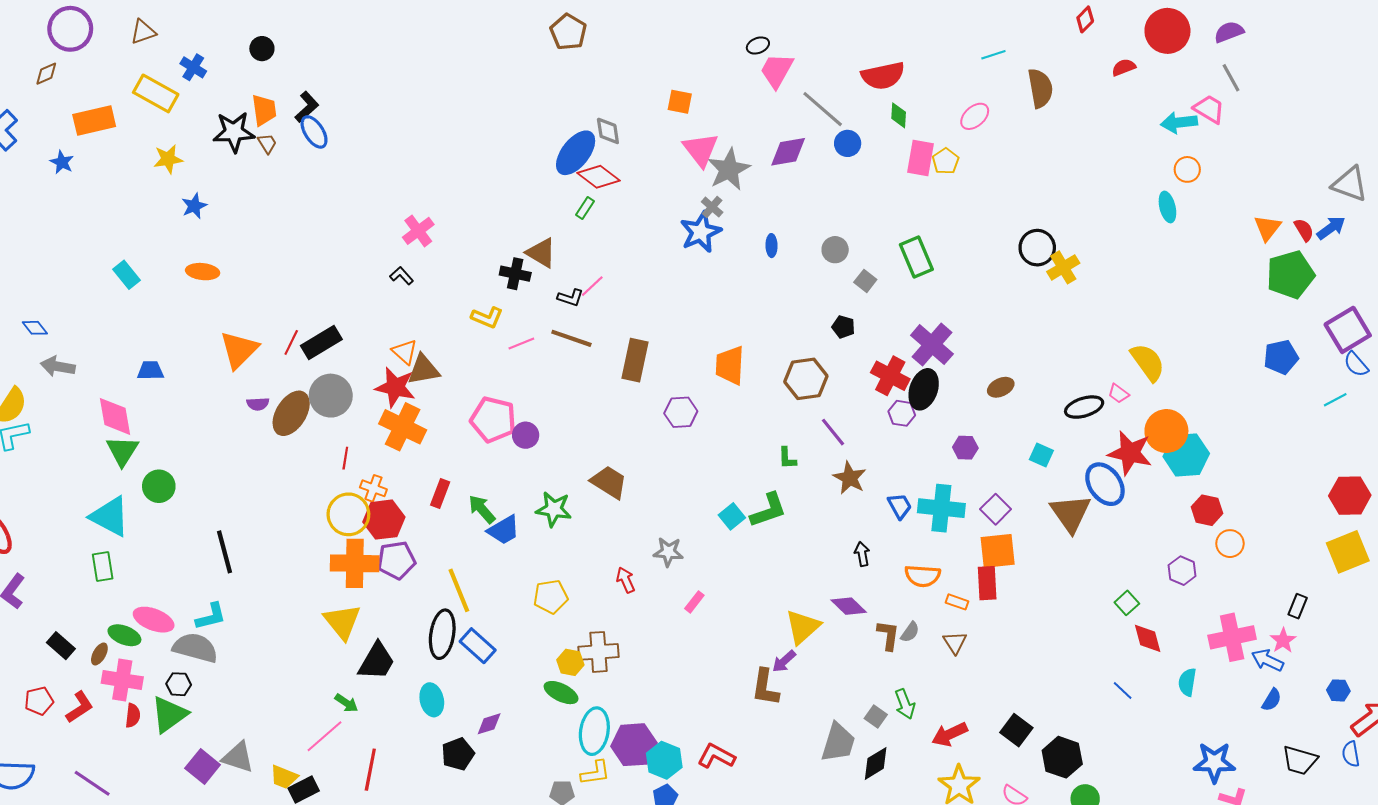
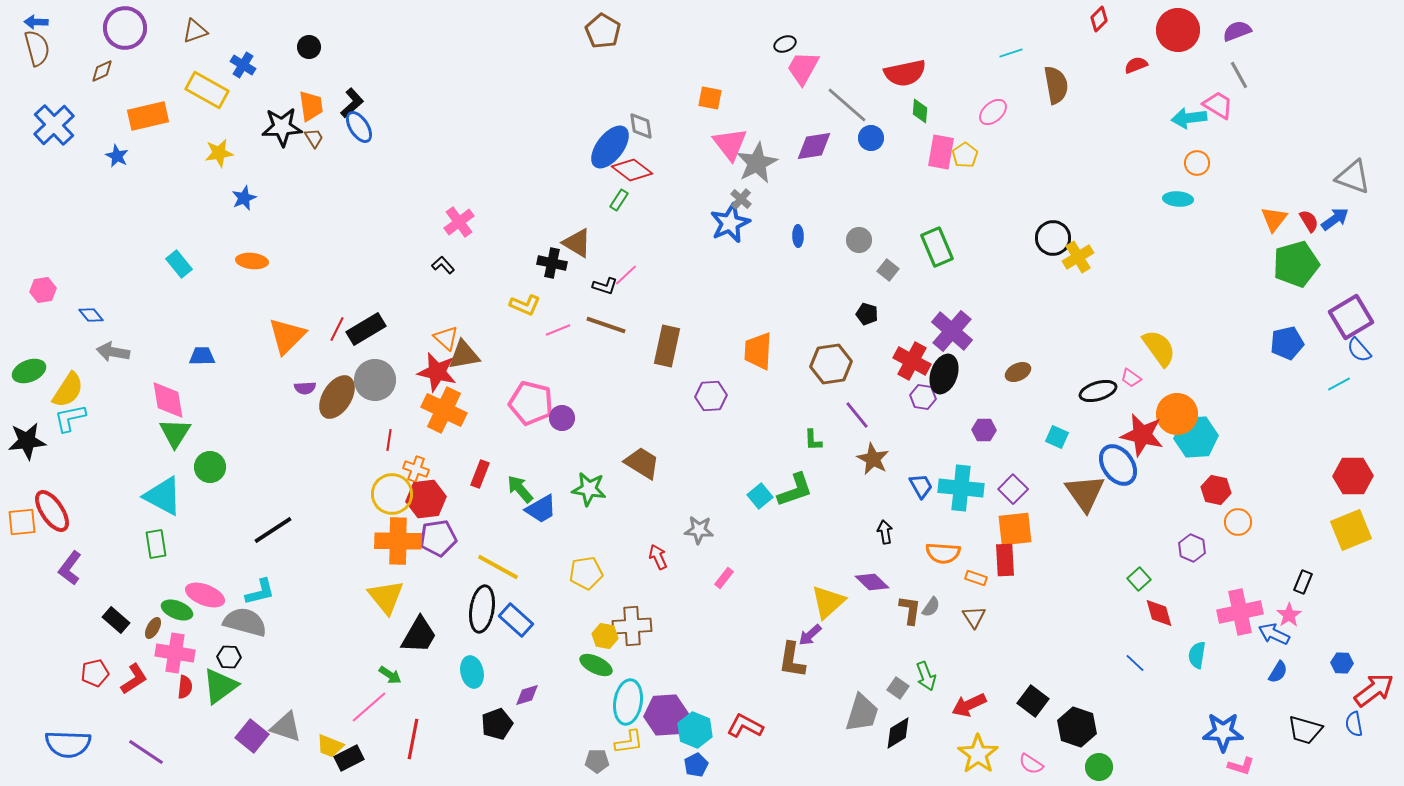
cyan ellipse: (1167, 207) -> (1178, 199), turned -72
black line: (224, 552) -> (273, 530), turned 72
yellow line: (459, 590) -> (498, 567), turned -39

